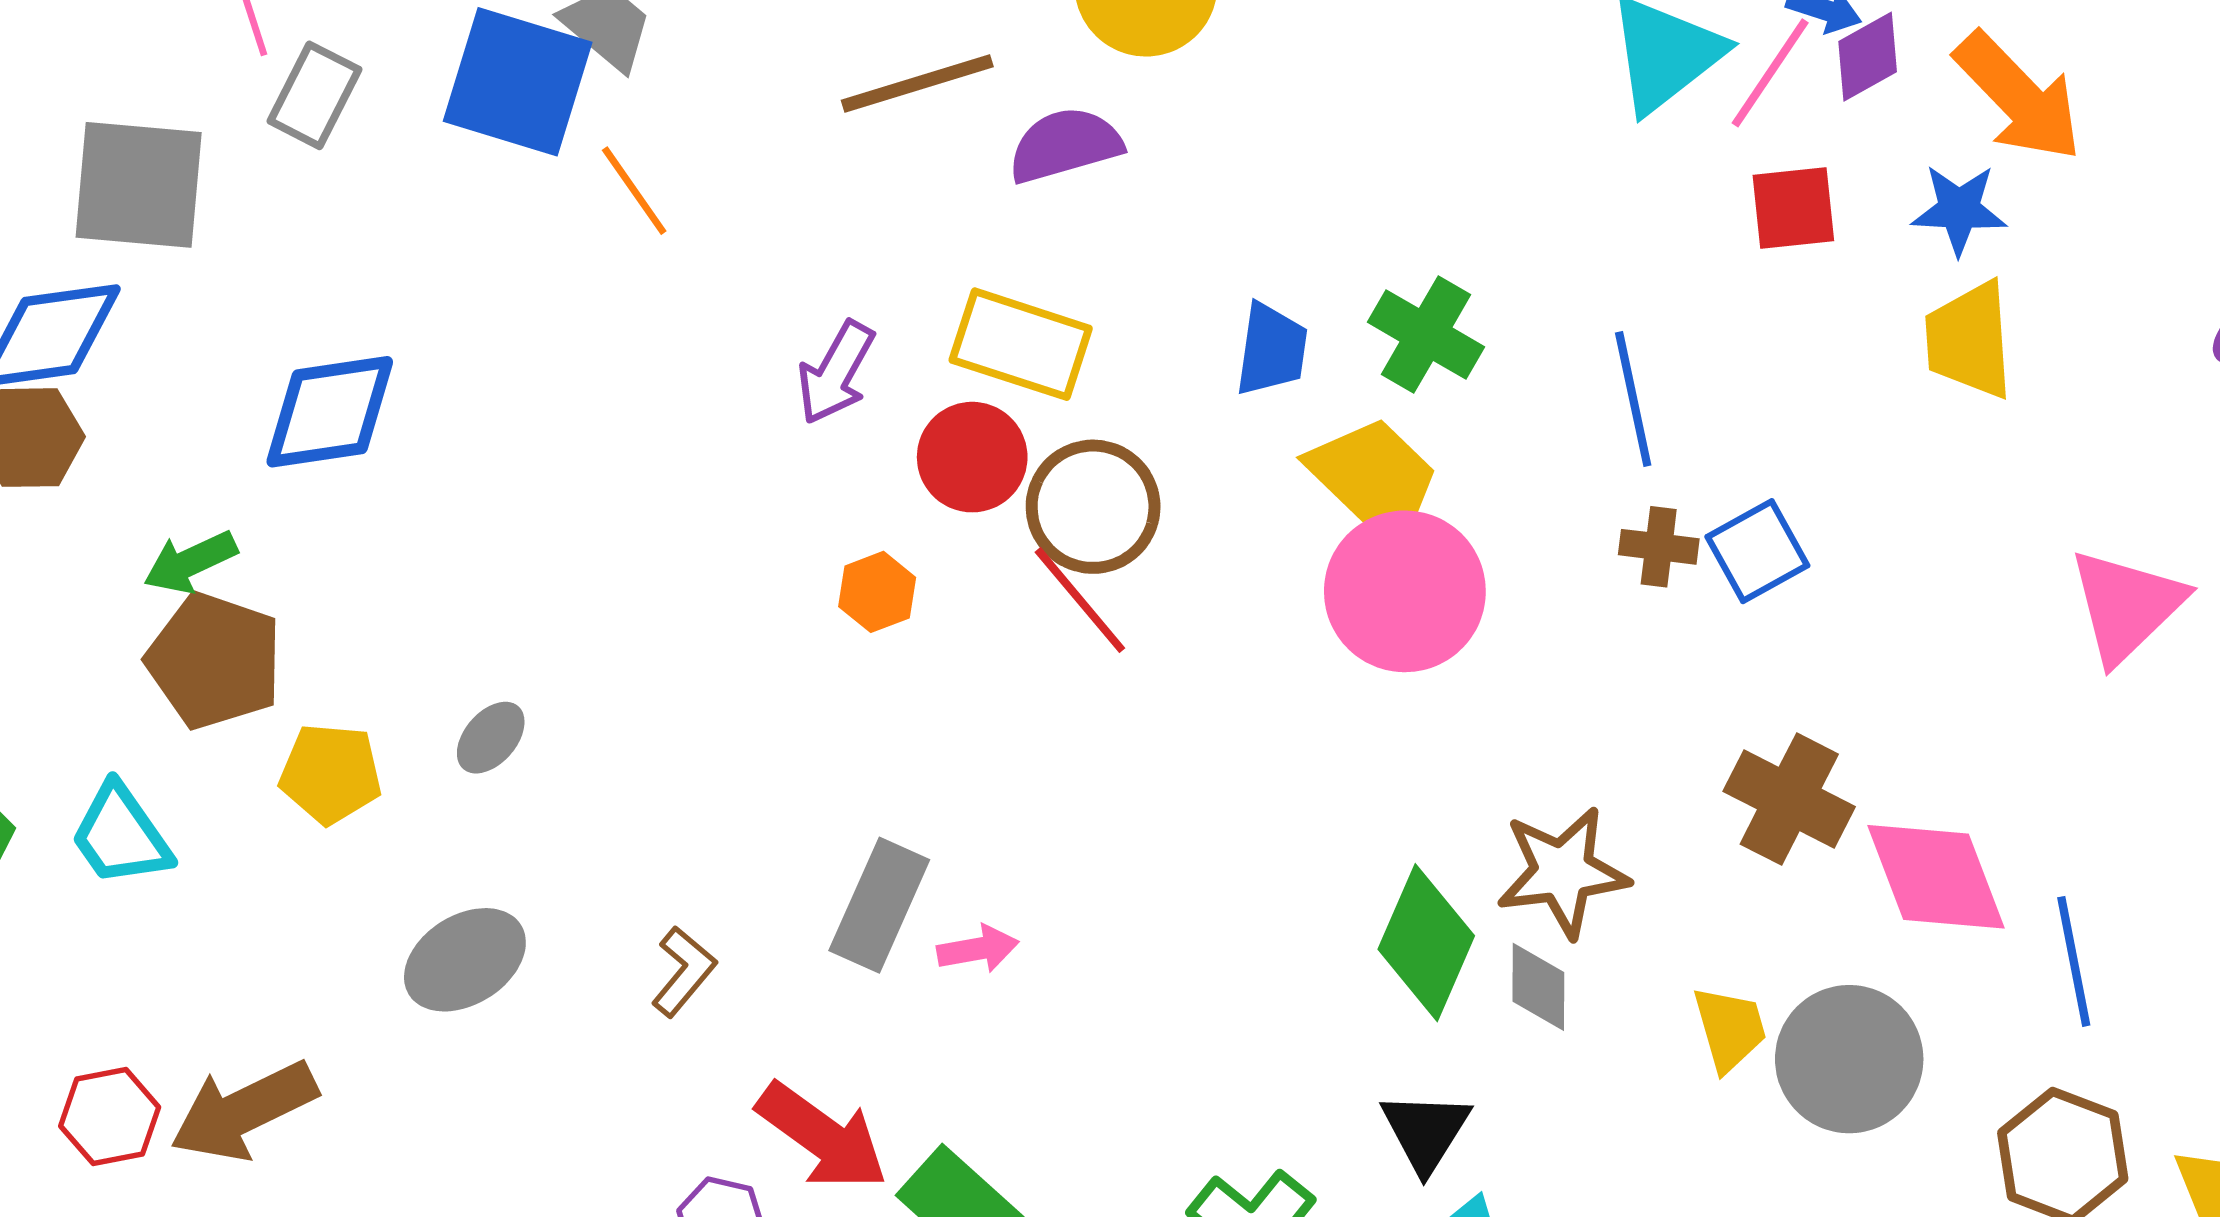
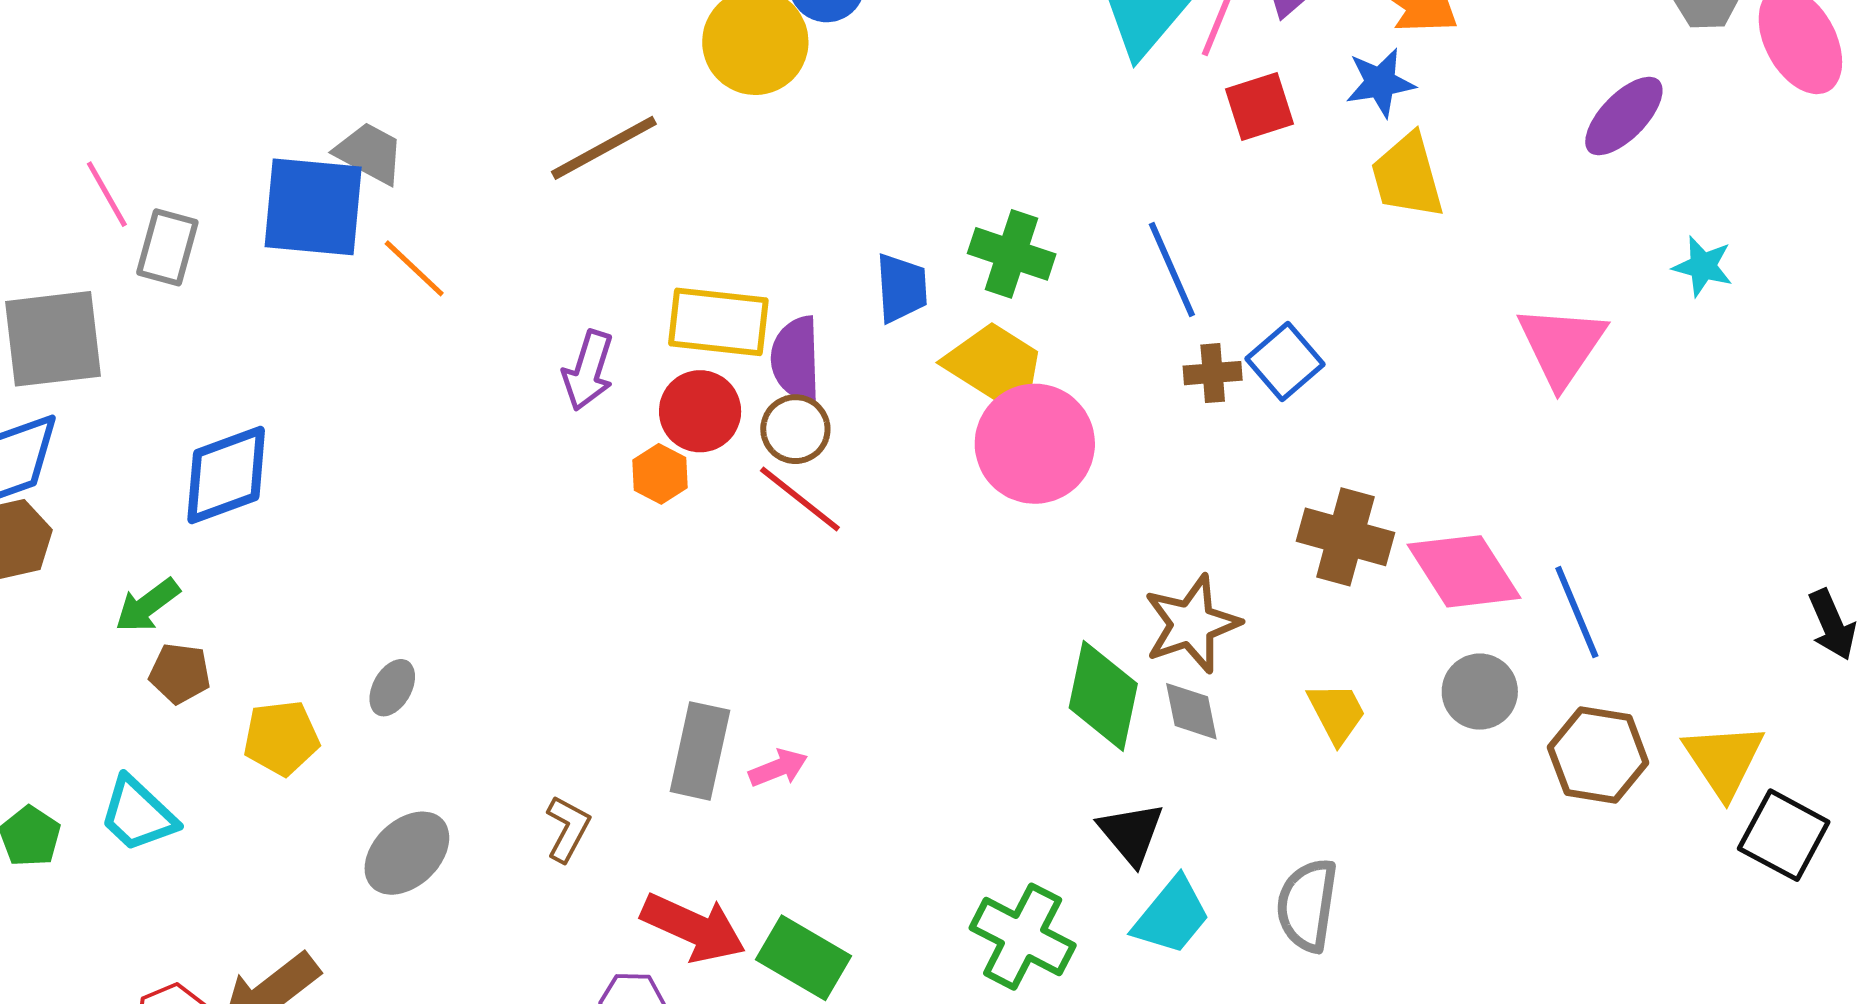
purple semicircle: (1065, 145) -> (796, 359), moved, turned -64
brown circle: (1093, 507) -> (795, 429), size x0.7
orange hexagon: (877, 592) -> (660, 474), moved
brown pentagon: (215, 661) -> (180, 673), size x0.6
gray circle: (1849, 1059) -> (1480, 692), moved, size x0.7

